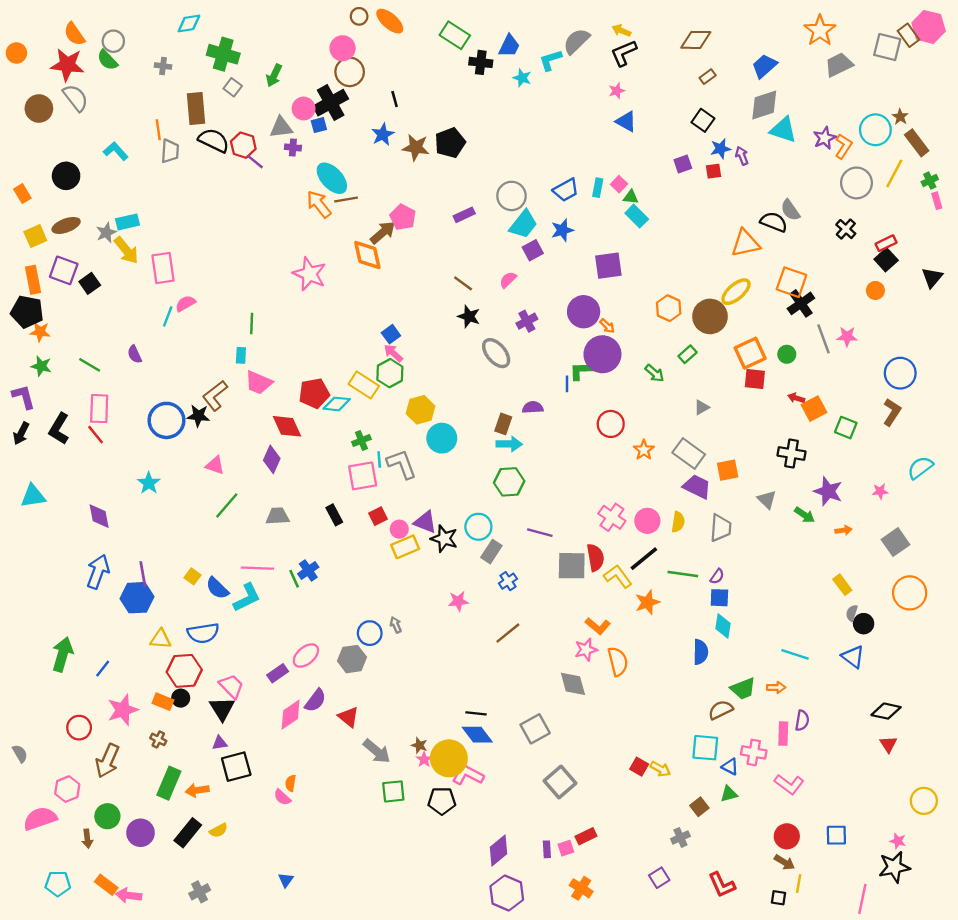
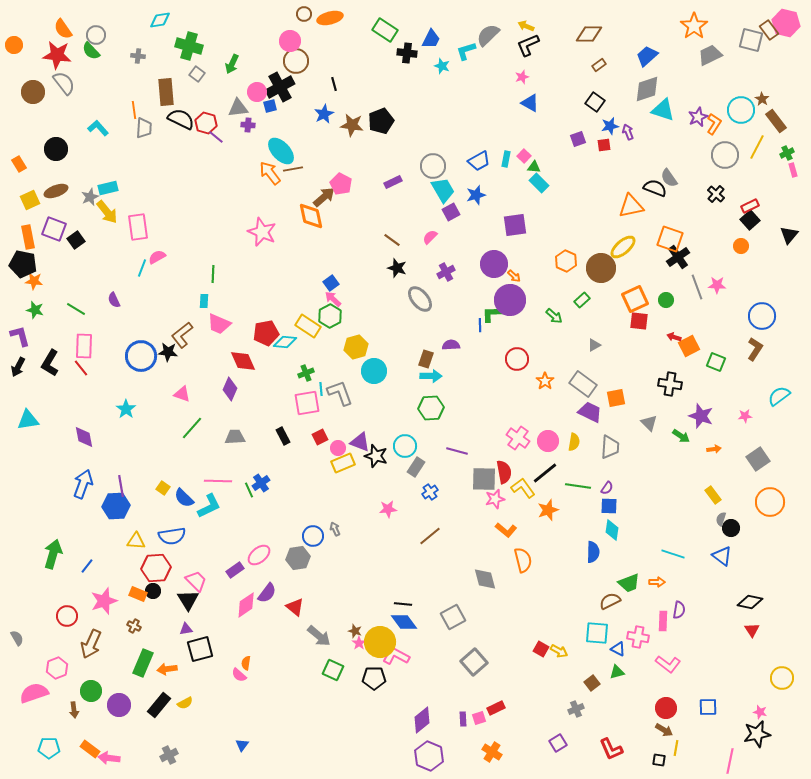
orange ellipse: (390, 21) -> (330, 18), turned -55
cyan trapezoid: (523, 224) -> (443, 190), turned -68
pink star: (586, 650) -> (495, 499), moved
green square: (393, 791) -> (333, 670), turned 30

